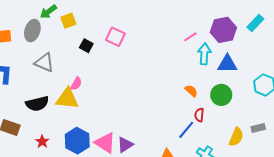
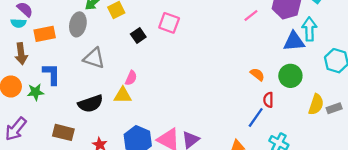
black square: (86, 46) -> (138, 36), turned 32
cyan arrow: (204, 54) -> (309, 29), moved
yellow triangle: (67, 99) -> (123, 95), size x0.7
yellow semicircle: (236, 137) -> (316, 104), moved

